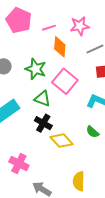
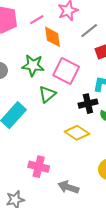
green triangle: (43, 99) -> (47, 94), turned -48
black cross: (43, 123) -> (88, 104), moved, turned -30

